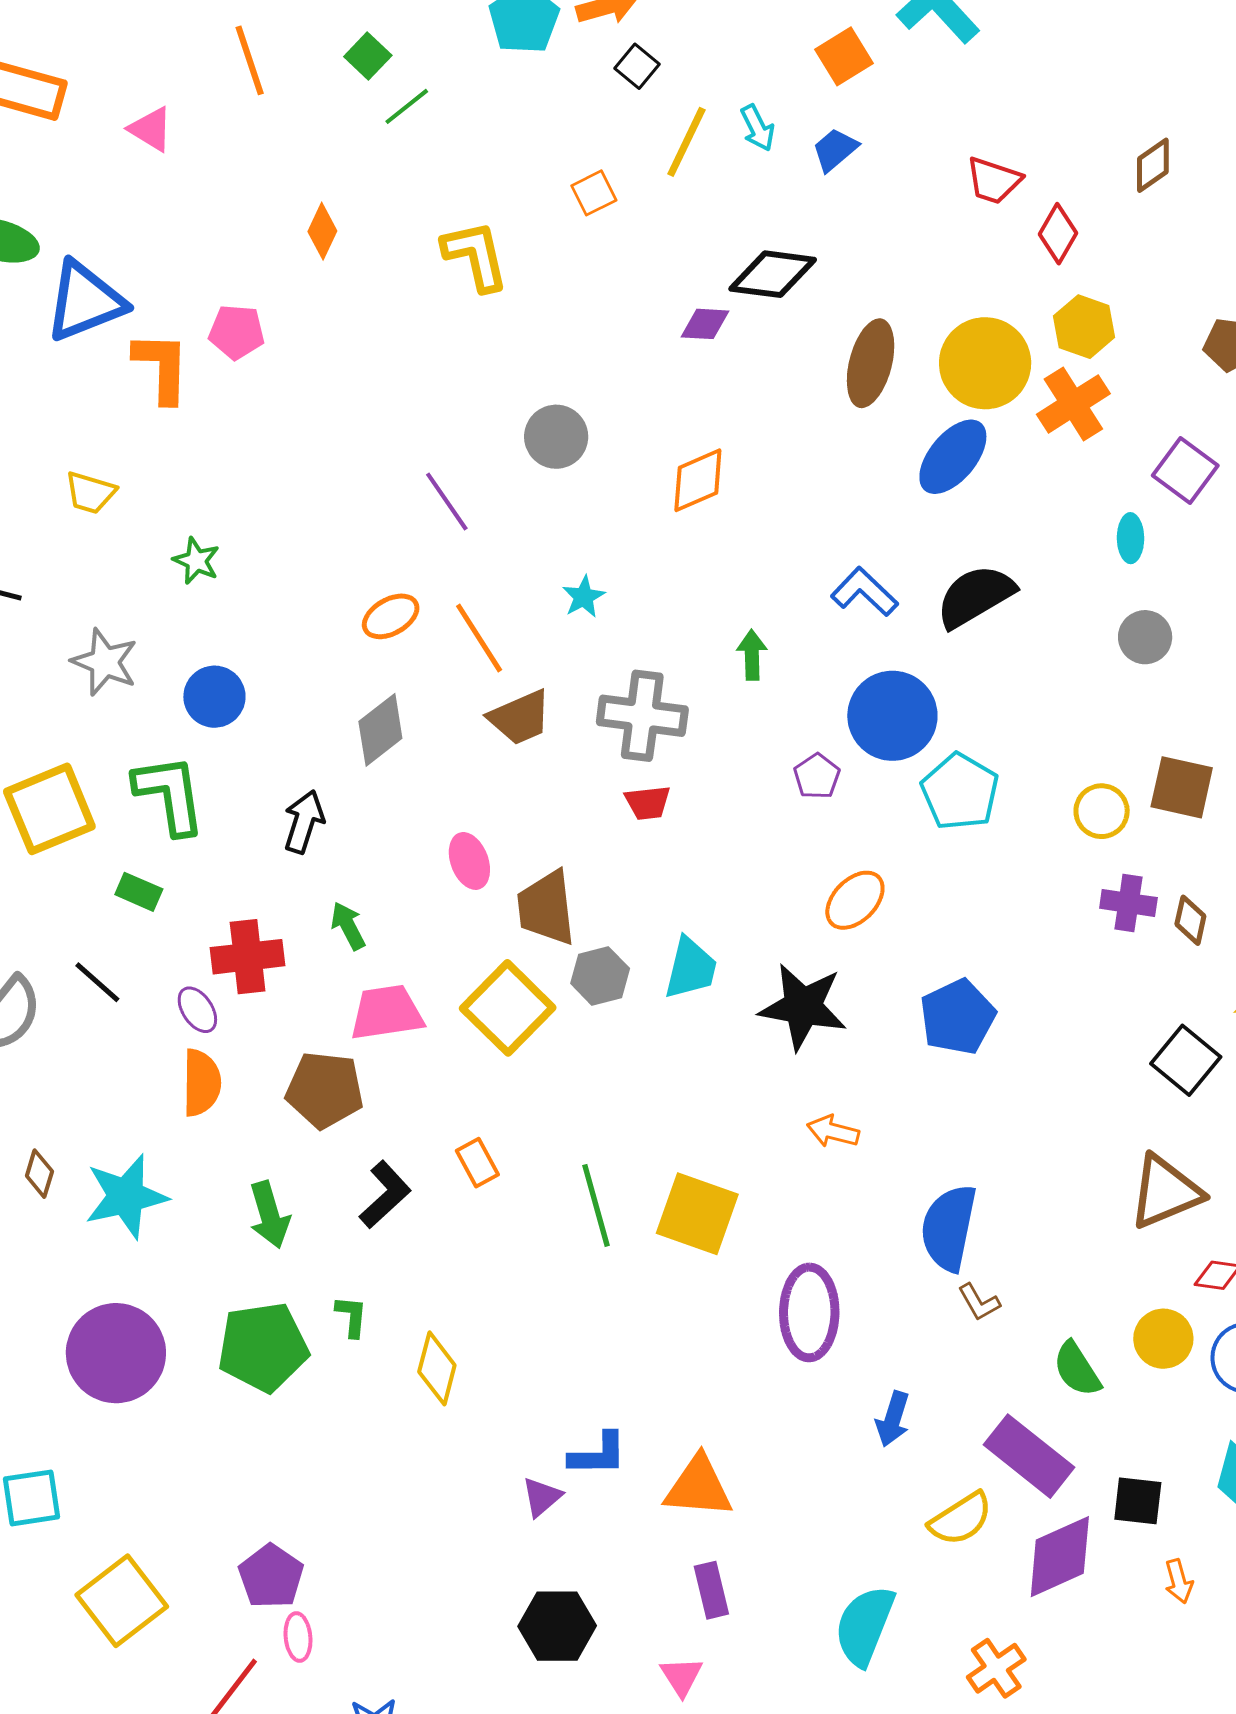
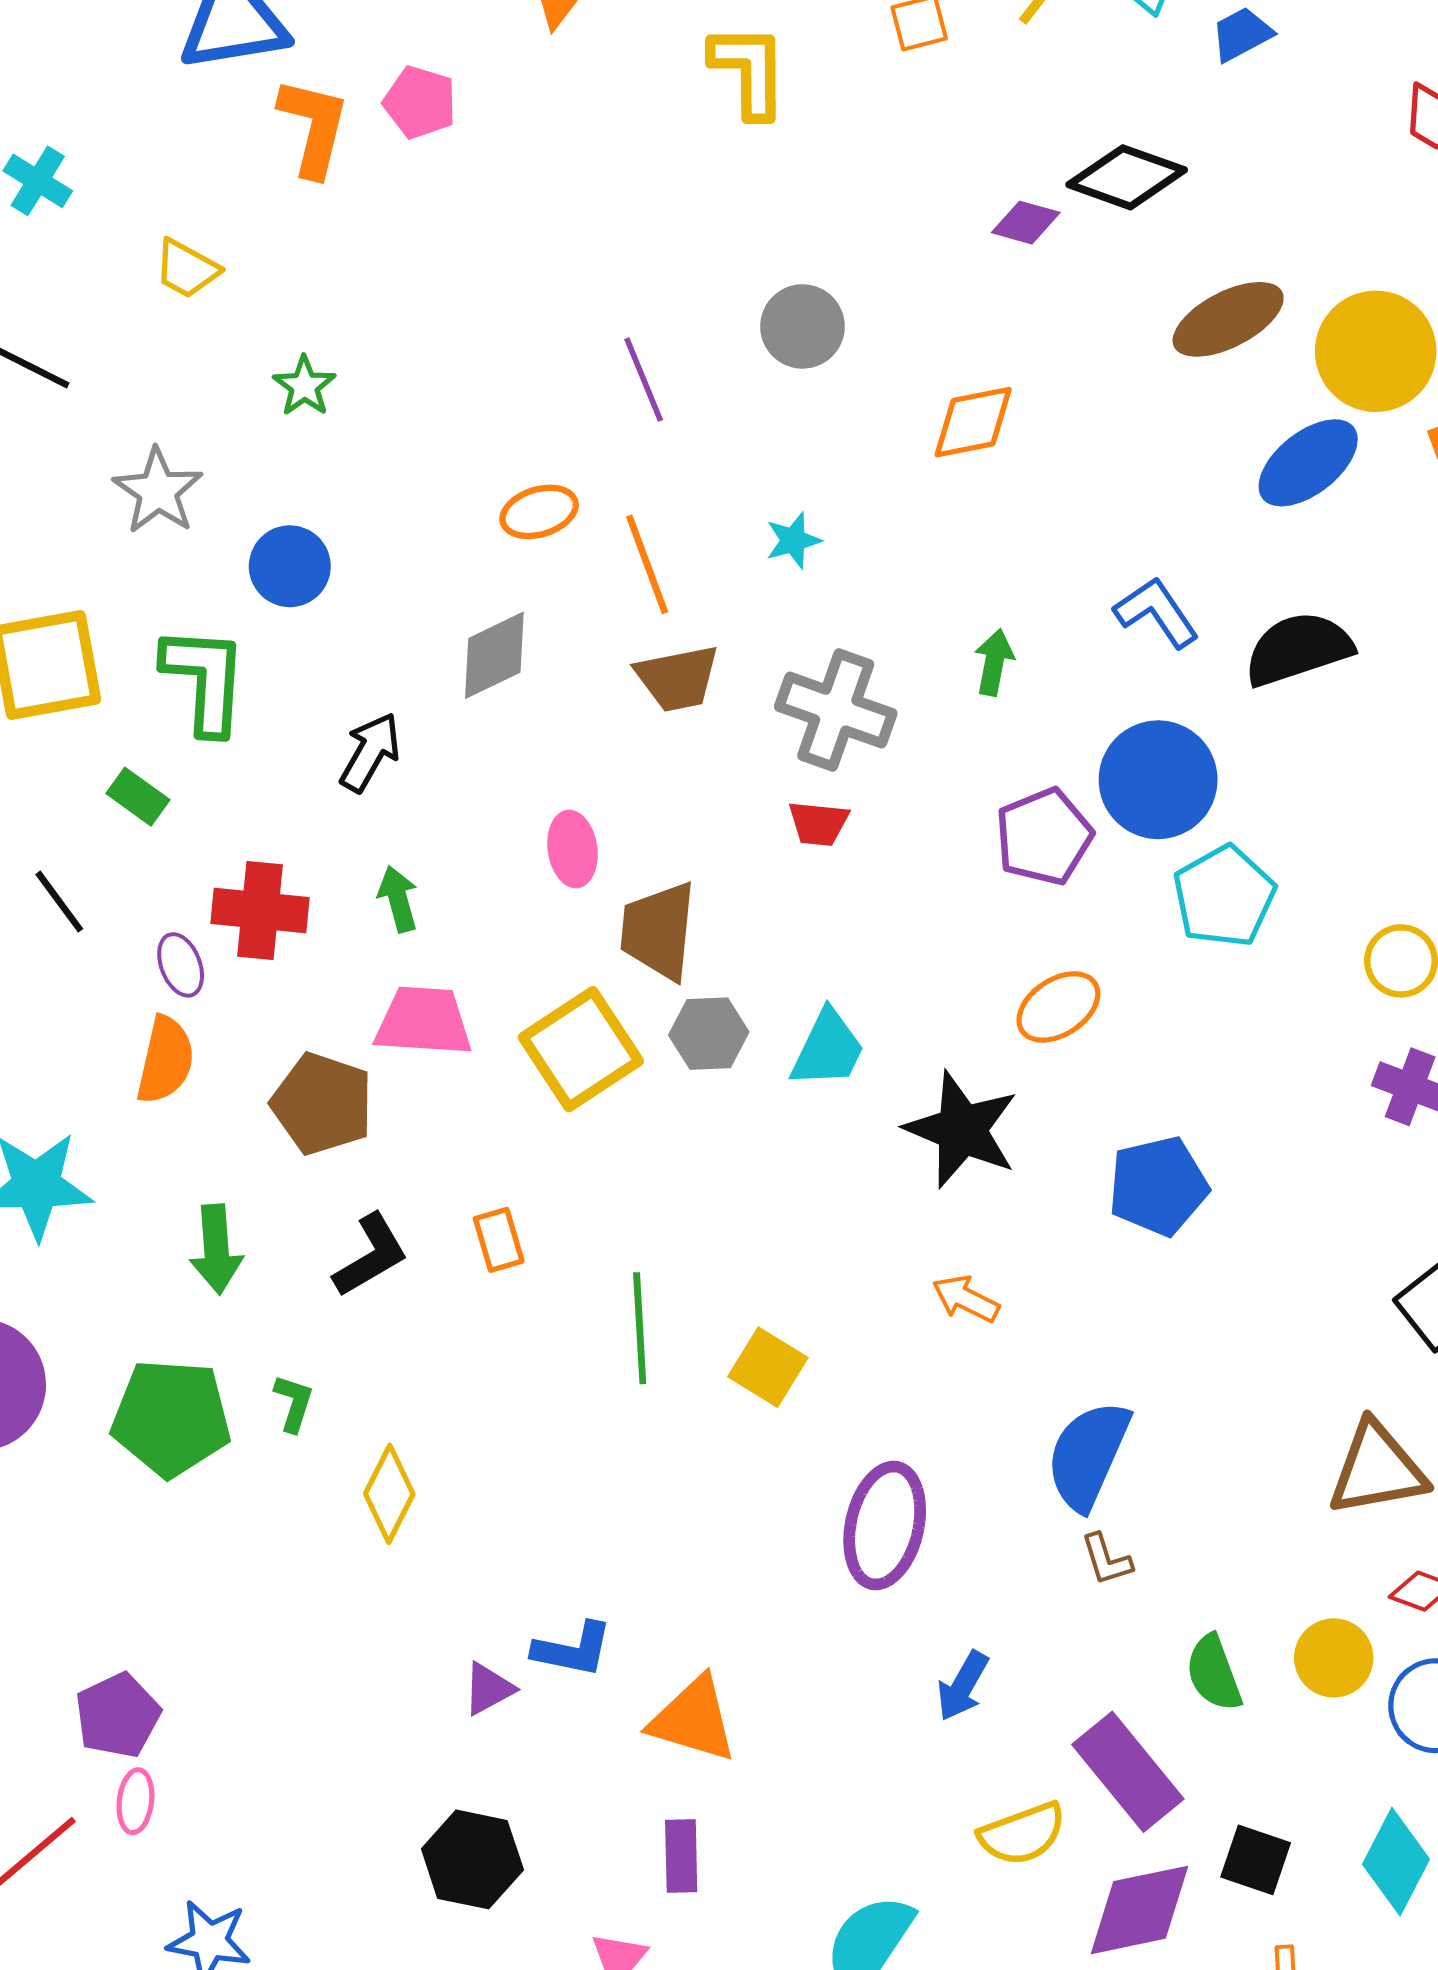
brown ellipse: (871, 363) -> (1228, 319), turned 36
purple pentagon: (817, 776) -> (1044, 837), size x1.6
yellow square: (697, 1214) -> (768, 1367), size x0.7

